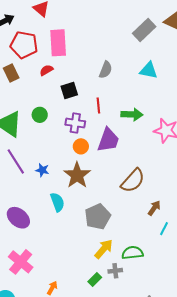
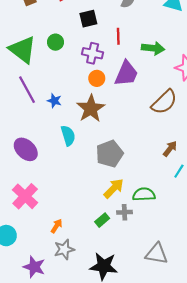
brown semicircle: (133, 181) -> (164, 102), moved

